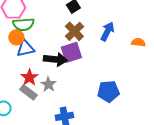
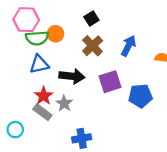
orange circle: (16, 37) -> (56, 34), moved
purple square: (71, 52) -> (110, 82), moved
blue pentagon: (108, 91) -> (140, 96), moved

